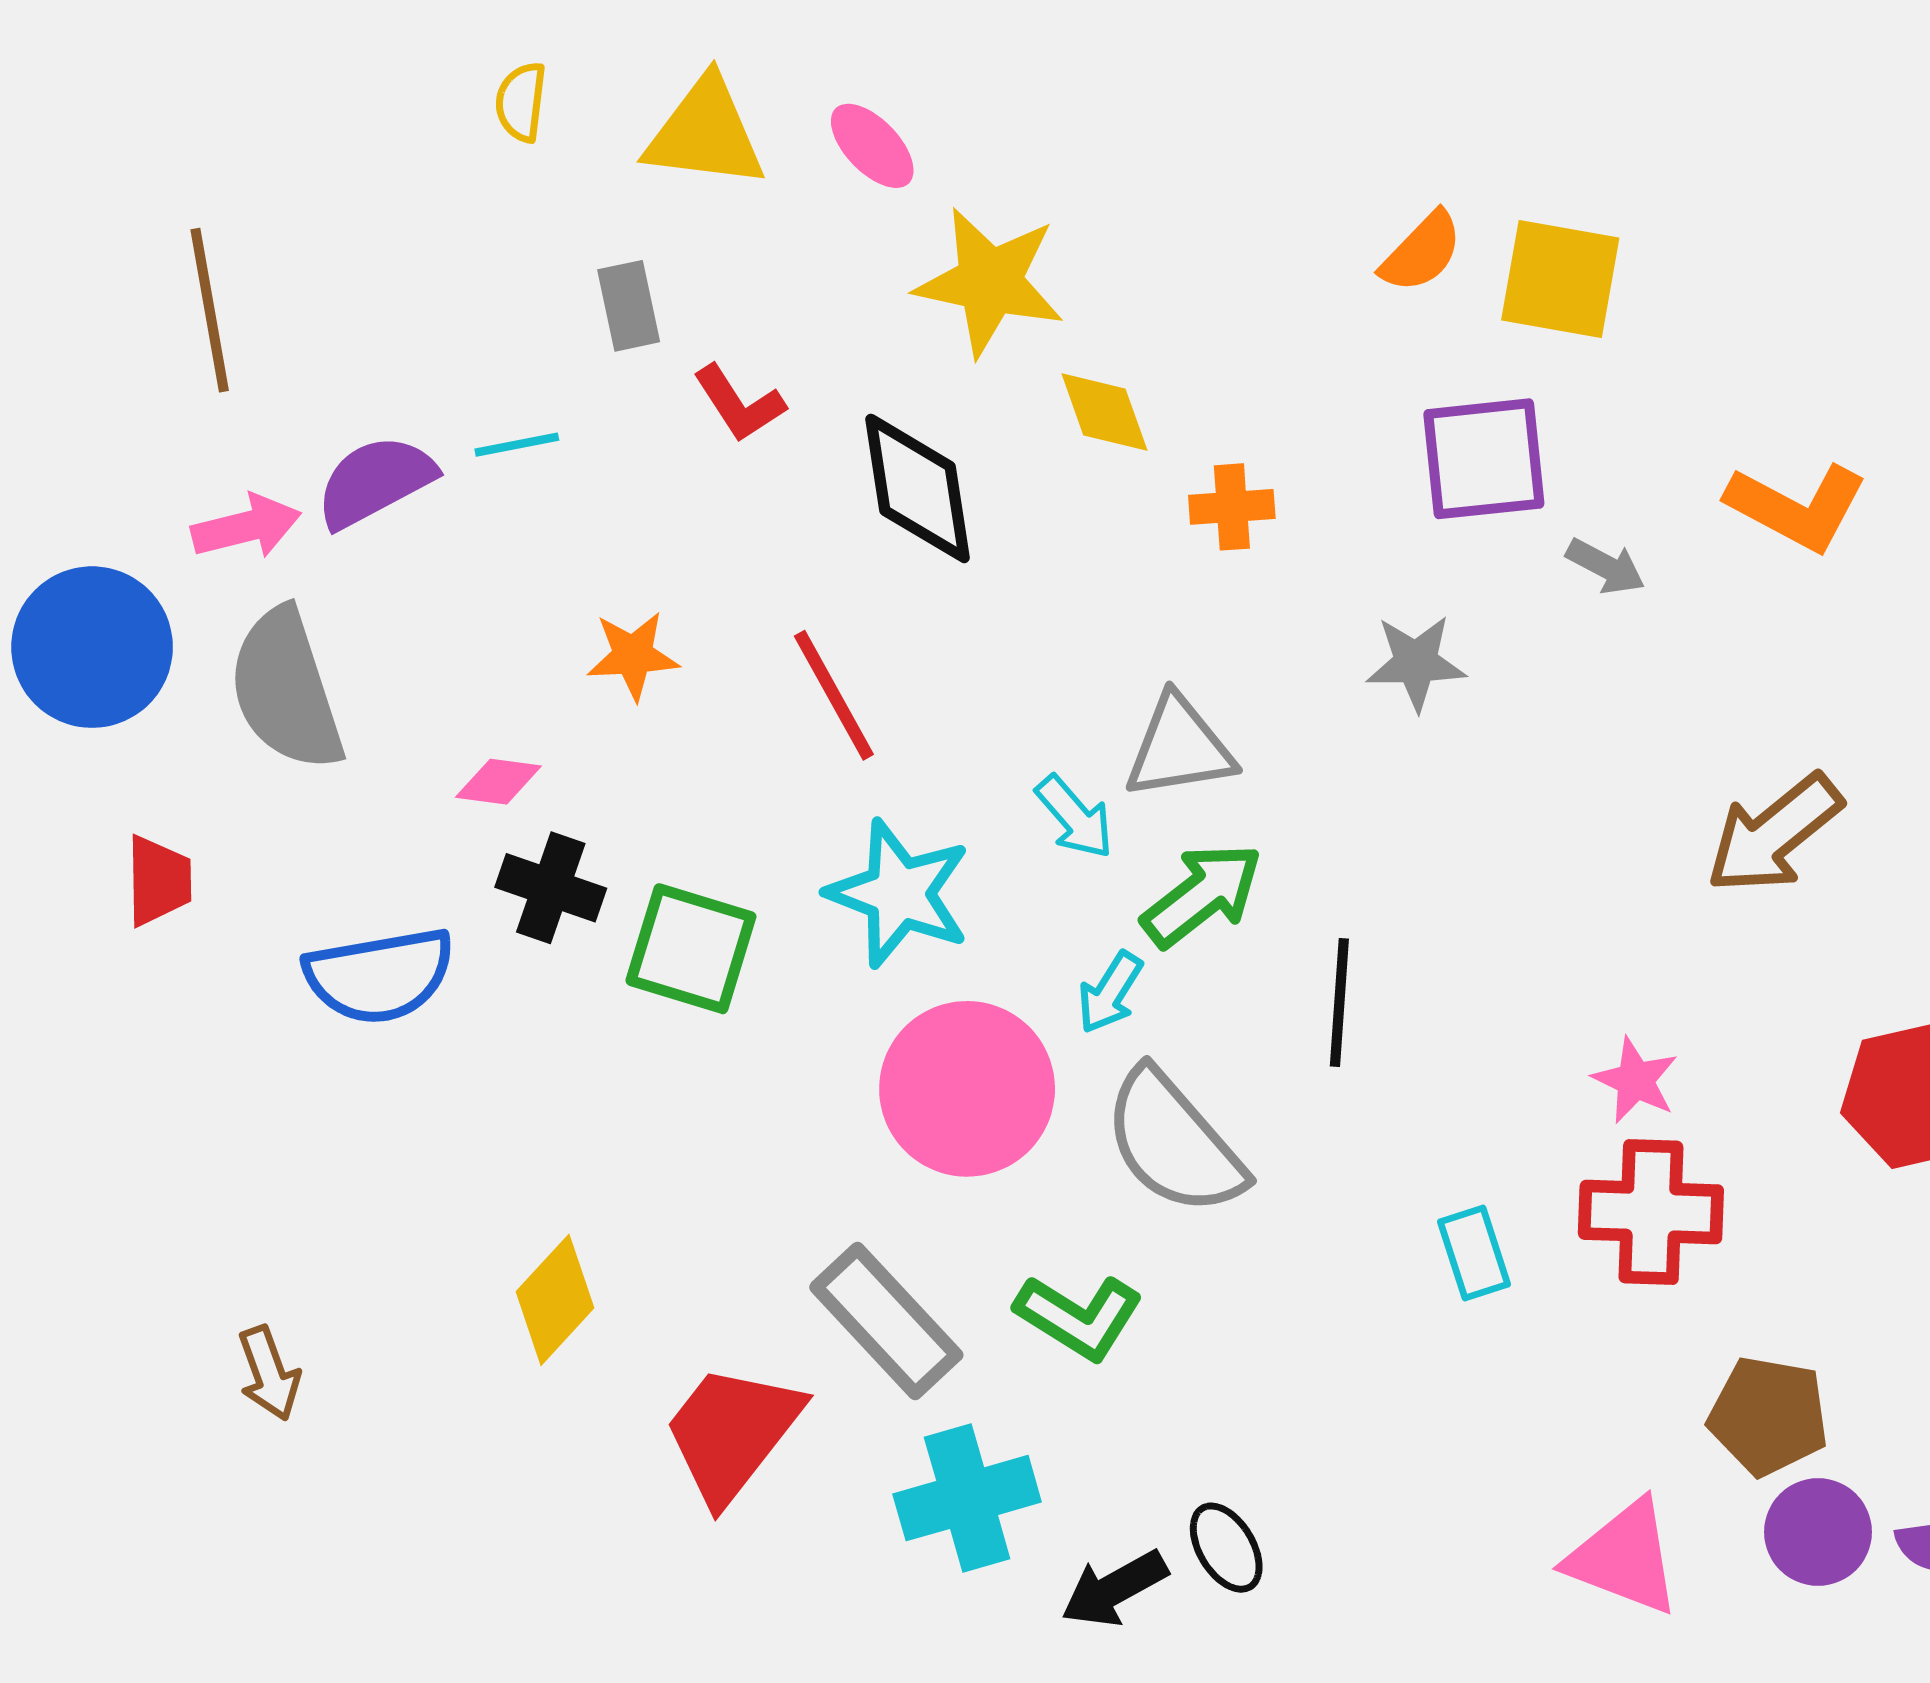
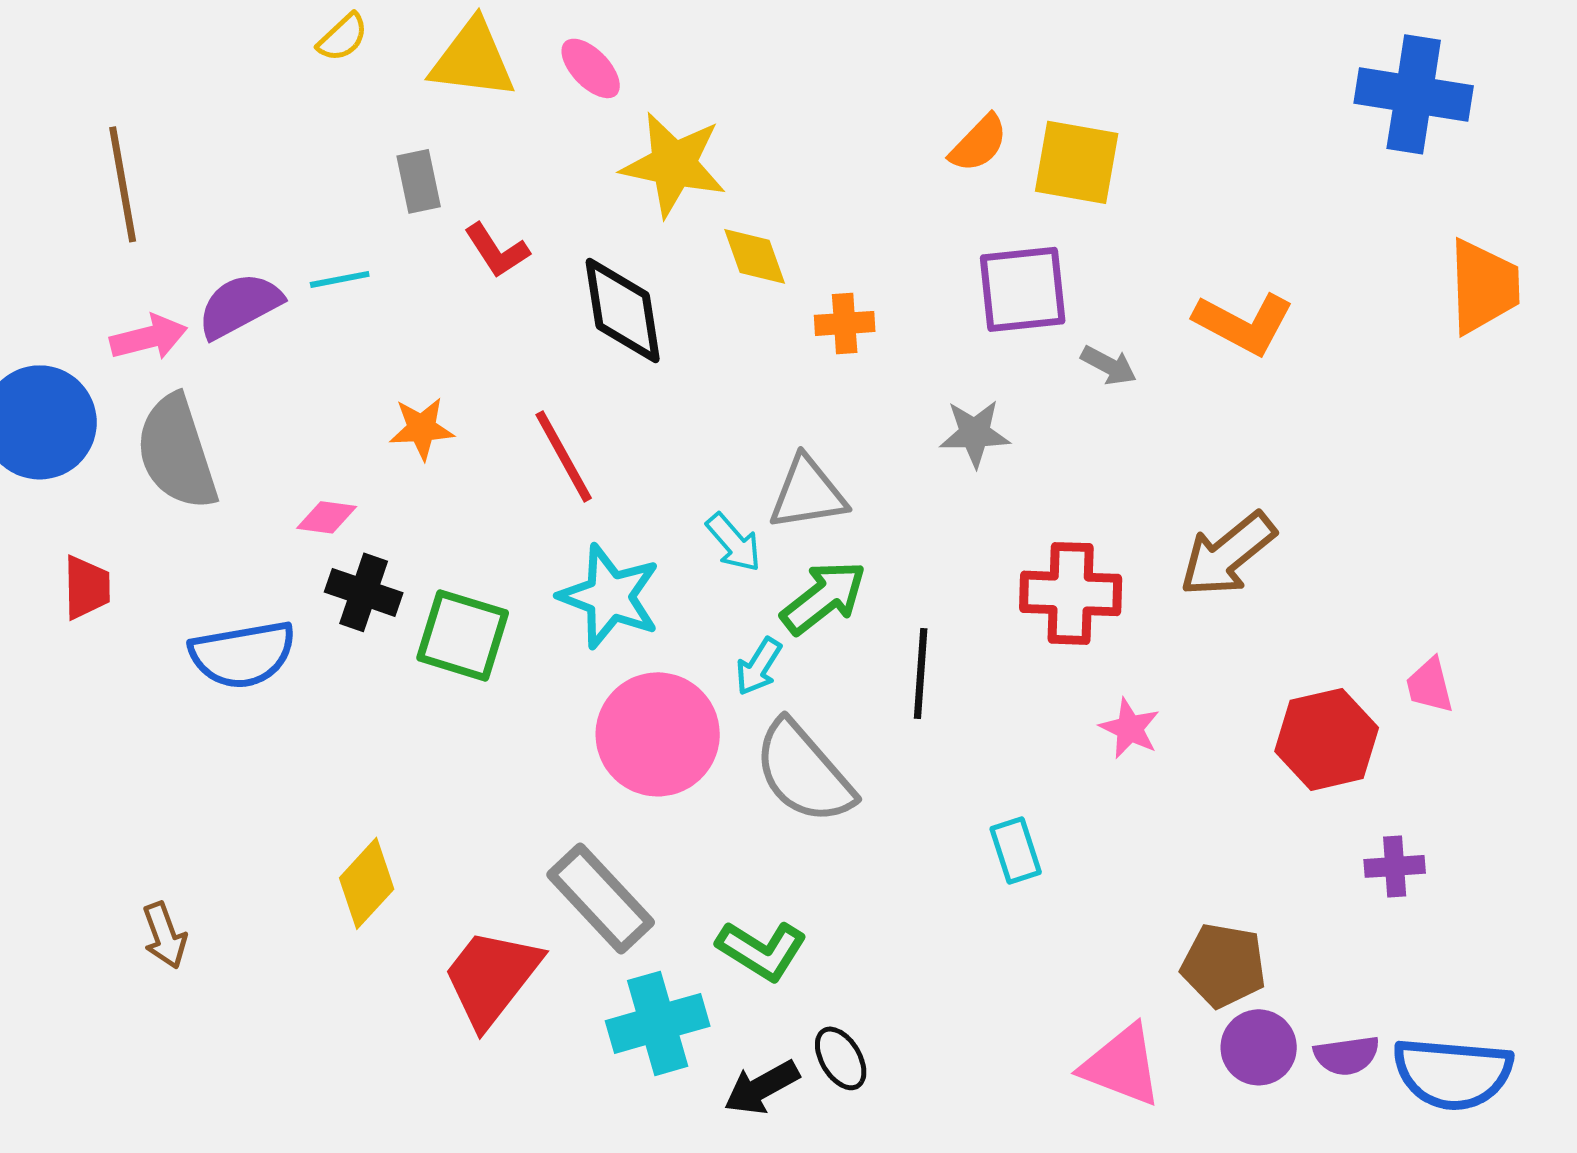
yellow semicircle: (521, 102) -> (343, 37), turned -140
red cross: (1651, 1212) -> (1071, 593), moved
green L-shape: (1079, 1317) -> (762, 950), moved

